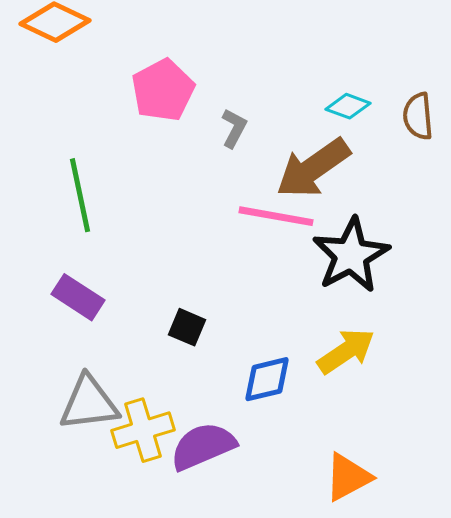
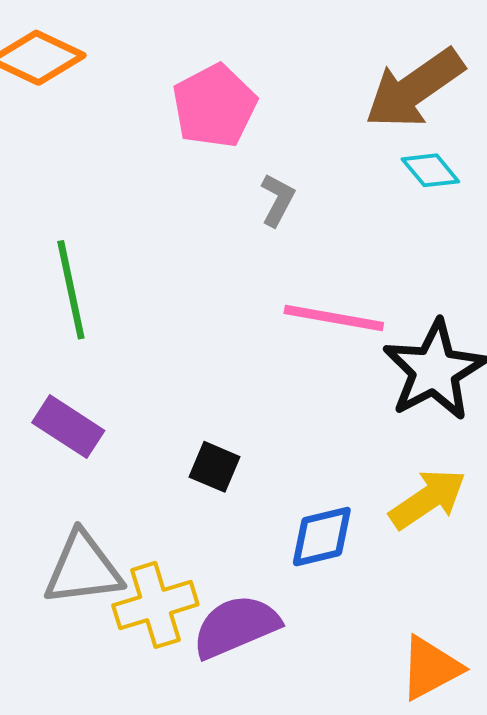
pink pentagon: (163, 90) -> (214, 106), moved
cyan diamond: (348, 106) -> (430, 170), turned 30
brown arrow: (313, 168) -> (414, 89), moved

